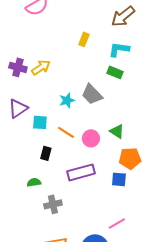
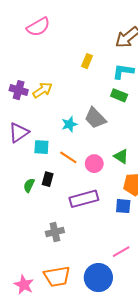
green semicircle: (34, 182) -> (29, 185), moved, turned -56

